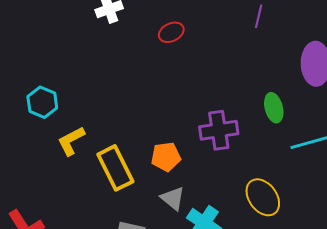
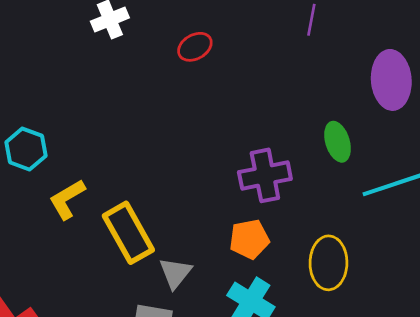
orange pentagon: (166, 157) -> (249, 239), moved
yellow ellipse: (263, 197) -> (328, 263), turned 39
gray triangle: (173, 198) -> (175, 273), moved, turned 32

